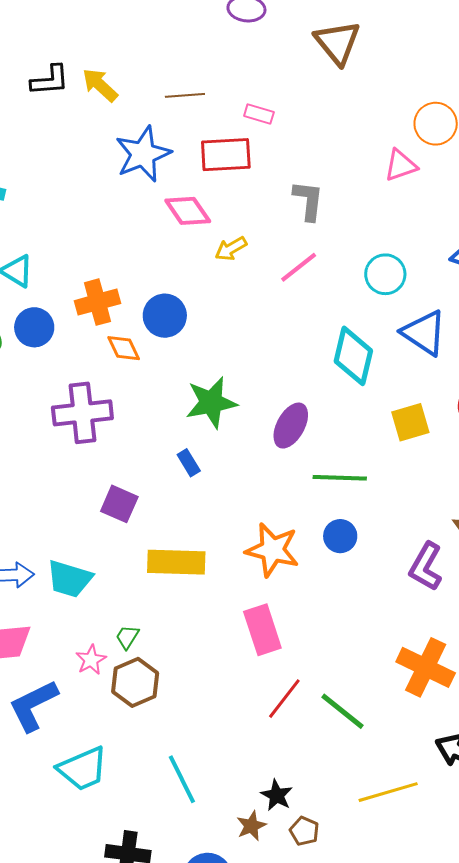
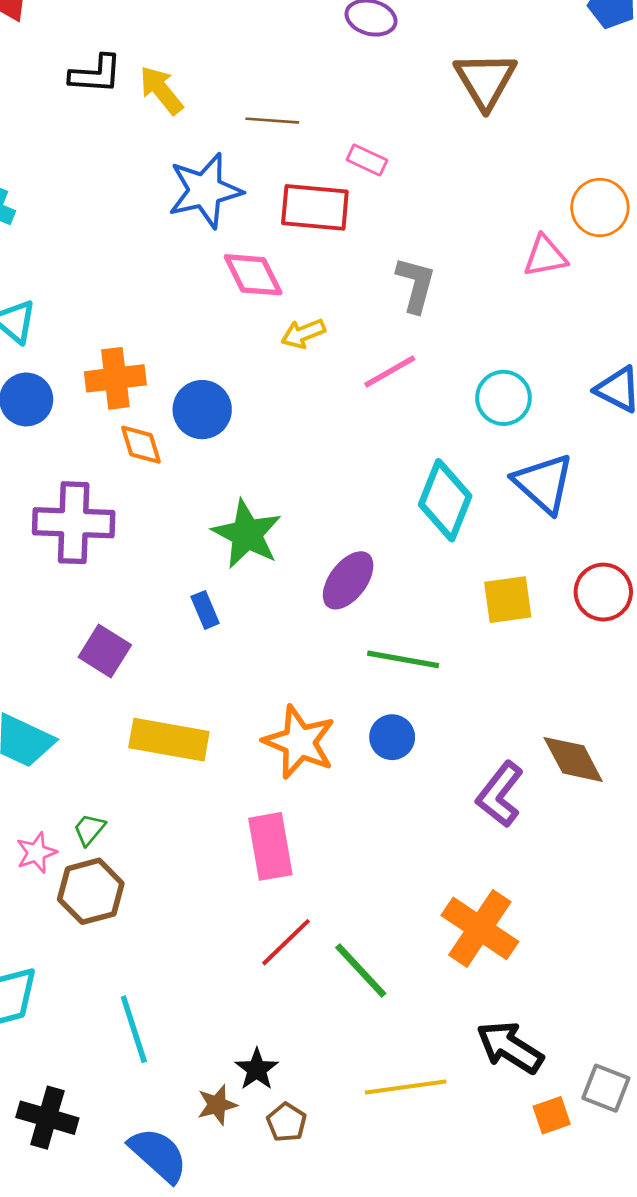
green star: (211, 402) -> (247, 534), turned 30

